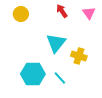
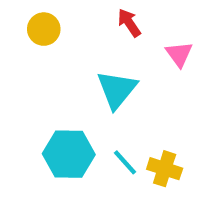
pink triangle: (89, 13) -> (179, 54), moved
yellow cross: (79, 56) -> (165, 169), moved

